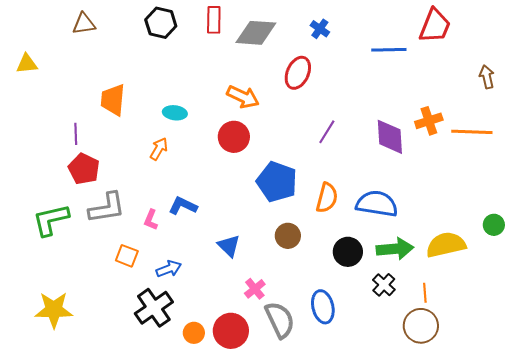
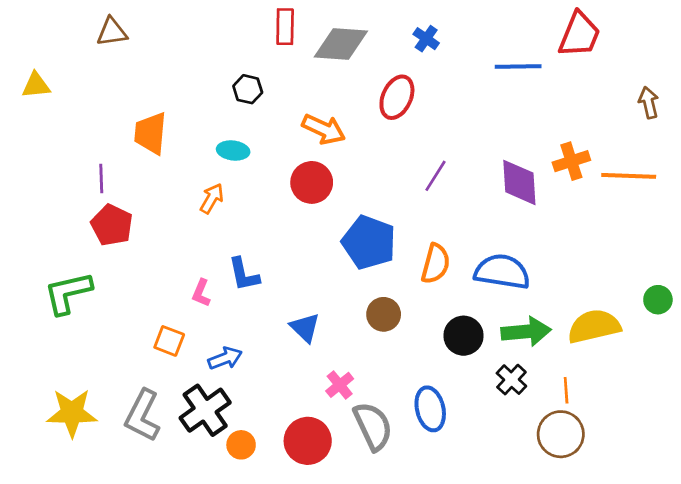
black hexagon: (161, 23) -> (248, 89), moved, size x0.7
blue L-shape: (183, 206) -> (244, 274), turned -128
gray L-shape: (107, 208) -> (143, 416), moved, turned 126
orange circle: (194, 333) -> (241, 445), moved

